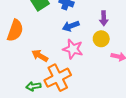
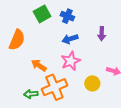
yellow circle: (101, 39) -> (92, 83), moved
pink star: (73, 49) -> (71, 61), turned 30

